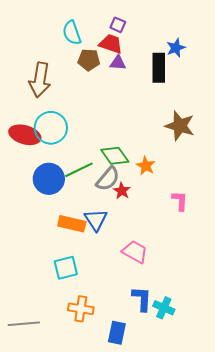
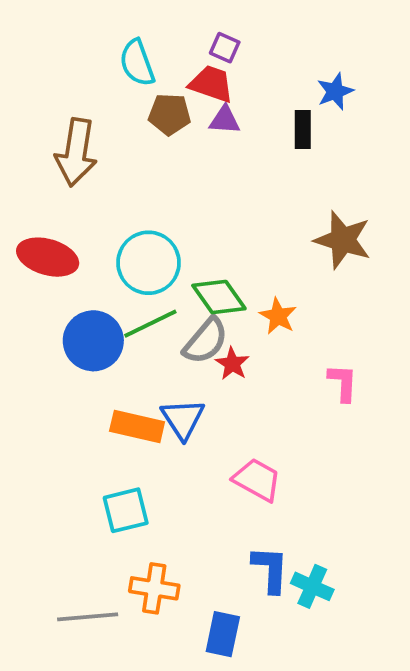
black rectangle: (159, 68) -> (303, 129), size x0.7
cyan circle: (51, 128) -> (149, 263), moved
gray line: (24, 324) -> (88, 617), moved

